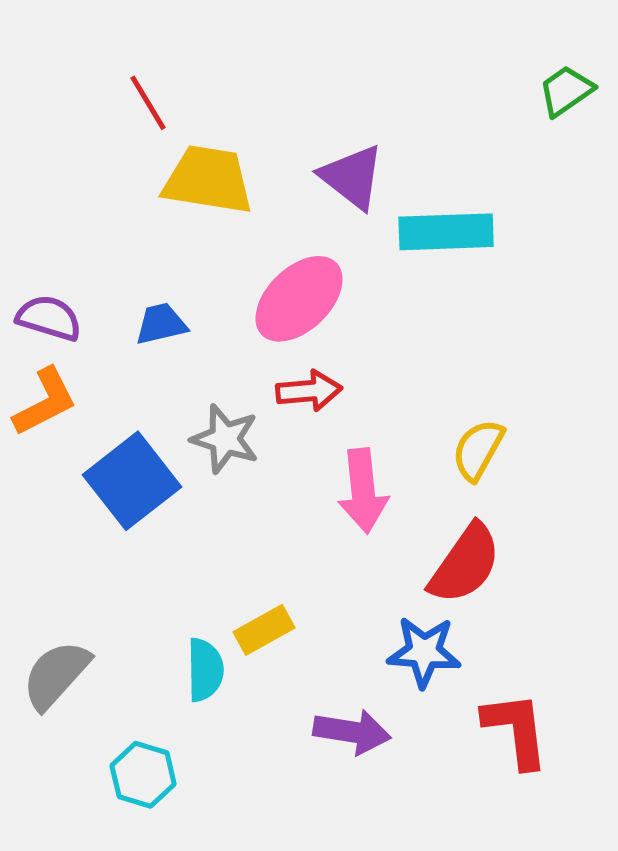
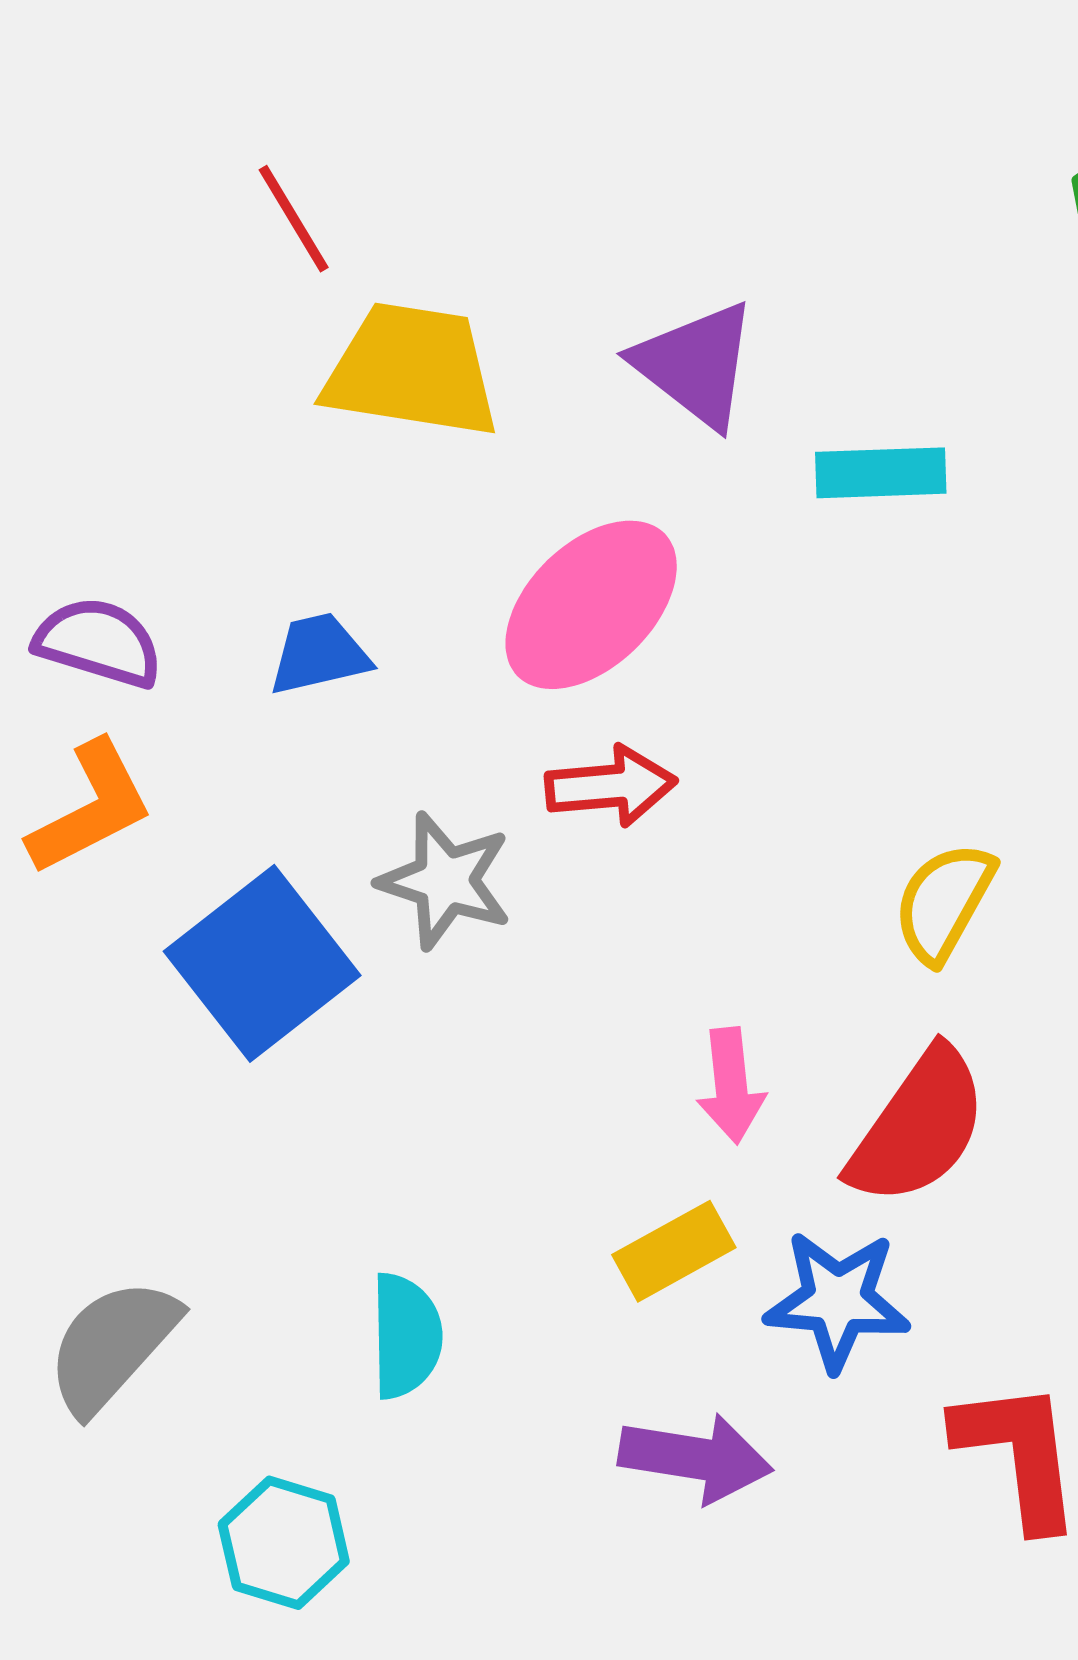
cyan rectangle: (446, 232) -> (881, 473), size x0.7
pink arrow: (363, 491) -> (731, 1086), moved, size x0.7
yellow rectangle: (264, 630) -> (674, 1251), moved

